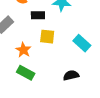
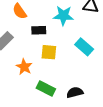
cyan rectangle: (82, 43) -> (84, 47), moved
green rectangle: (26, 73) -> (46, 89), moved

